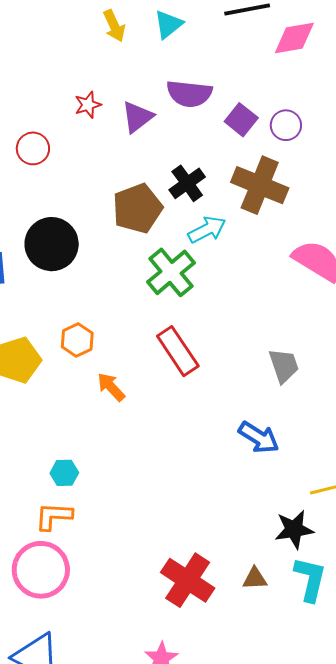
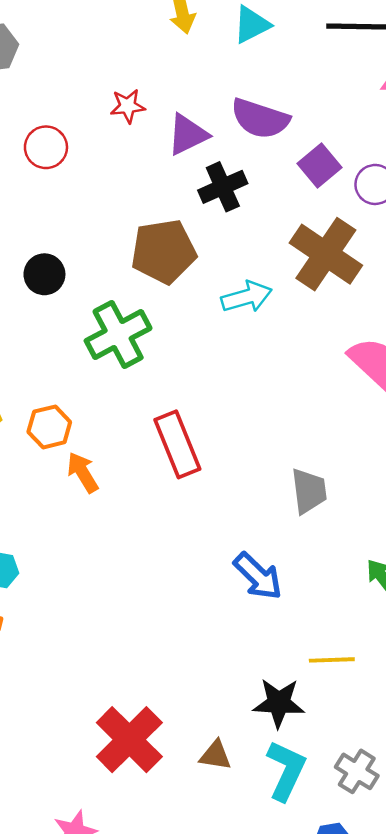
black cross: (187, 183) -> (223, 187), moved
black circle: (52, 244) -> (44, 274), size x0.6
green cross: (171, 272) -> (118, 335), moved
orange hexagon: (77, 340) -> (49, 427), moved

